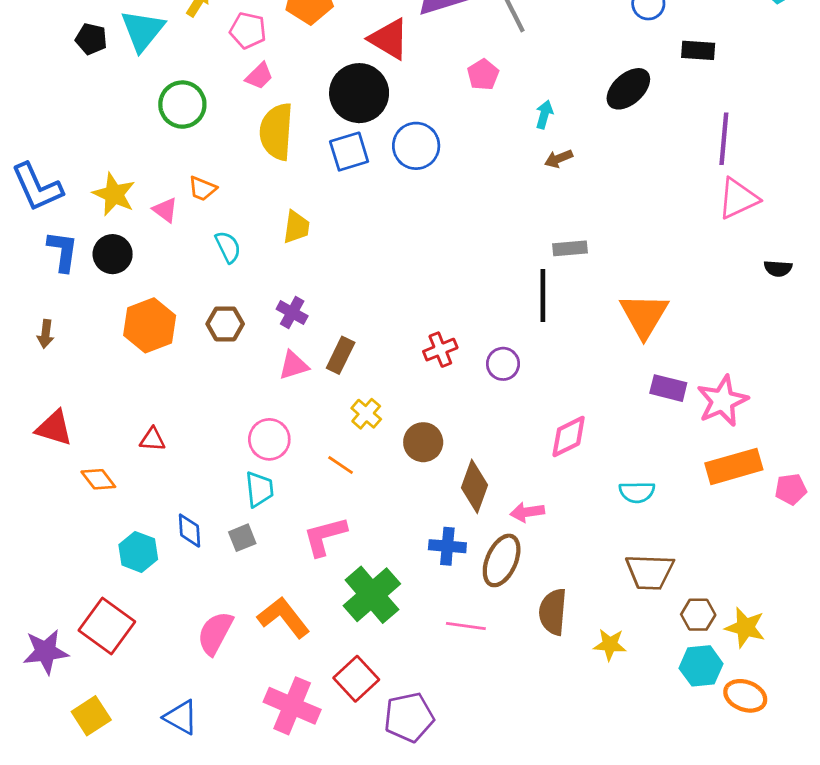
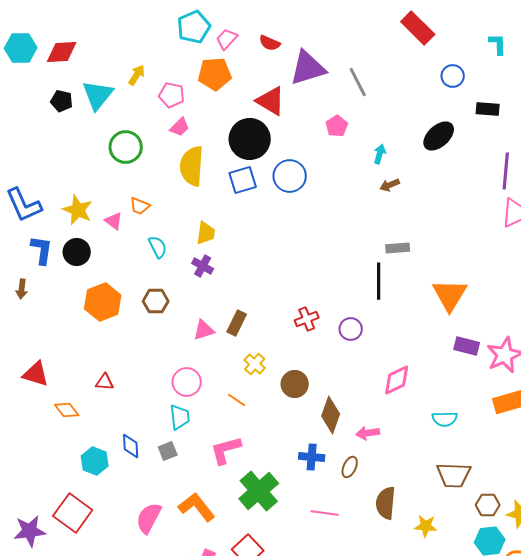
purple cross: (292, 313) -> (203, 266), moved
brown arrow: (46, 334) -> (22, 289), moved
brown ellipse: (502, 560) -> (350, 467), size x0.6

